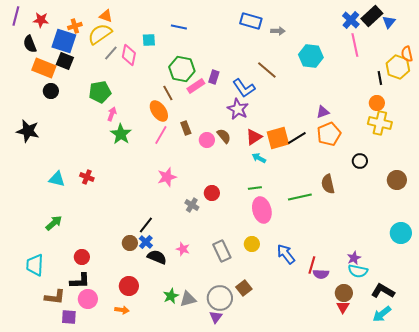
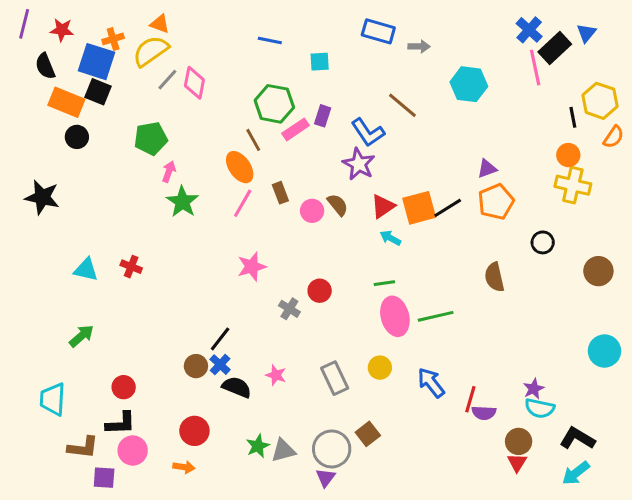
black rectangle: (372, 16) -> (555, 48), moved
cyan square: (149, 40) -> (320, 62), moved
orange semicircle: (407, 54) -> (614, 137), moved, turned -133
green line: (300, 197) -> (436, 316), moved

